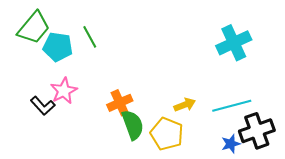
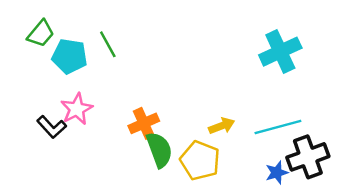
green trapezoid: (34, 28) -> (41, 34), size x0.7

